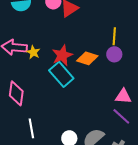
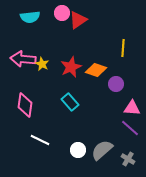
purple circle: (114, 54) -> (116, 84), moved
cyan rectangle: (61, 74) -> (70, 102), moved, size x0.7
white line: (31, 128) -> (40, 140), turned -54

